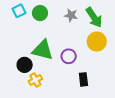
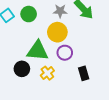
yellow circle: (97, 42) -> (57, 32), moved
yellow cross: (35, 80) -> (47, 73), moved

